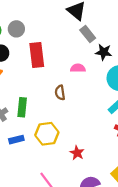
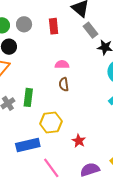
red rectangle: (37, 55) -> (54, 26), moved, size x0.7
pink semicircle: (78, 68) -> (62, 64), moved
blue rectangle: (16, 140) -> (28, 145), moved, size x1.6

